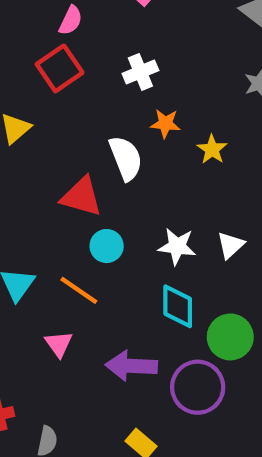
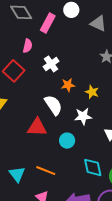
pink semicircle: (71, 20) -> (28, 46), moved
cyan circle: (107, 246) -> (67, 141), moved
white star: (177, 246) -> (83, 116), moved

